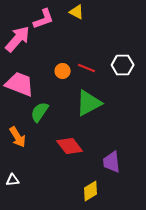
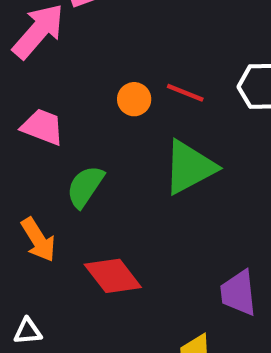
pink trapezoid: (20, 84) -> (43, 127), size x0.7
red diamond: (70, 146) -> (113, 276), moved

